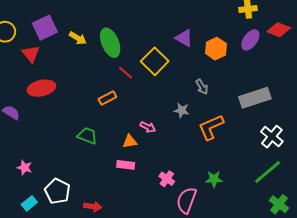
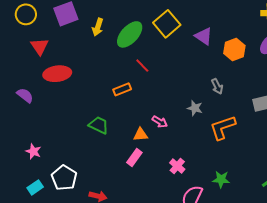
yellow arrow: (78, 38) -> (98, 27), turned 72
green ellipse: (110, 43) -> (130, 34), turned 60
red triangle: (31, 54) -> (40, 47), moved
yellow square: (155, 61) -> (167, 24), moved
pink rectangle: (126, 165) -> (134, 158), turned -66
pink cross: (167, 179) -> (177, 166), moved

